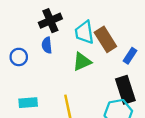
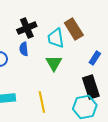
brown rectangle: (105, 39) -> (74, 29), moved
green triangle: (82, 62) -> (54, 63), turned -36

